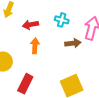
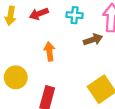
red arrow: (30, 25) -> (39, 14), moved

